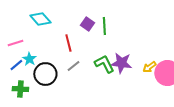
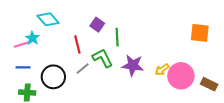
green line: (104, 26) -> (117, 37), moved
cyan star: (29, 59) -> (32, 38), moved
green L-shape: (104, 64) -> (102, 58), moved
blue line: (16, 65) -> (23, 67), turned 40

